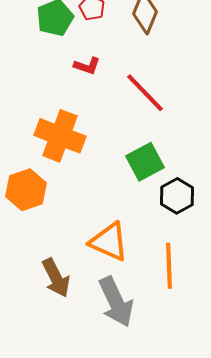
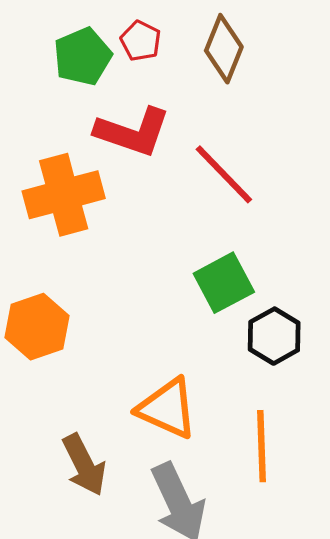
red L-shape: (87, 66) -> (133, 132), size x1.8
orange cross: (60, 136) -> (64, 195), moved, turned -36

